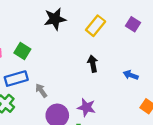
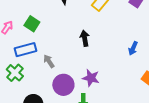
black arrow: (93, 64) -> (85, 38), moved
blue arrow: (131, 75) -> (133, 48), turned -88

